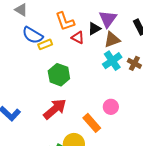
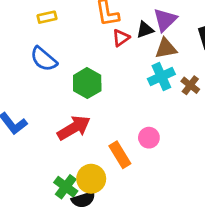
blue semicircle: (33, 35) -> (44, 59), moved
red triangle: (78, 38) -> (121, 38), turned 48
yellow rectangle: (45, 44) -> (47, 17), moved

